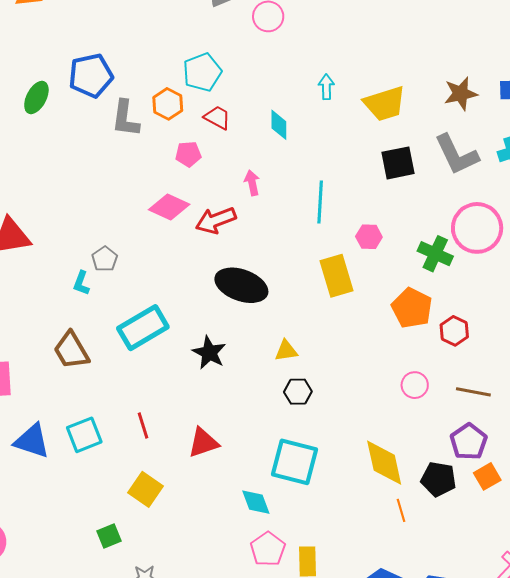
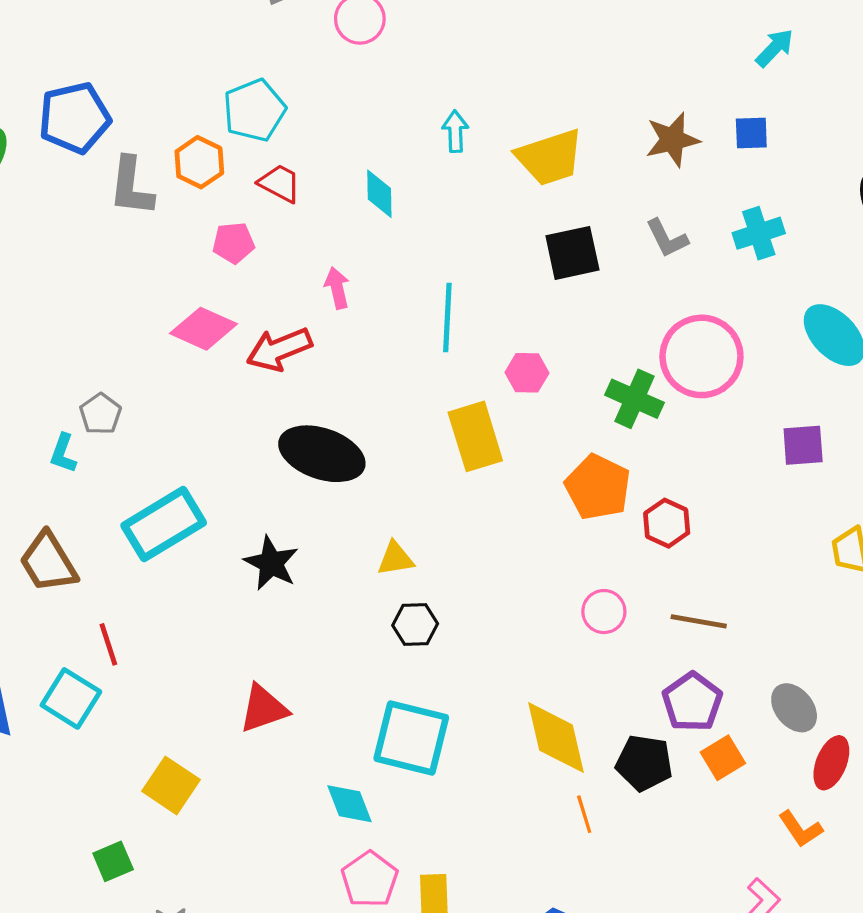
gray L-shape: (457, 155) -> (667, 238), size x0.6
red line: (143, 425) -> (108, 644), moved
cyan square: (84, 435) -> (71, 698), turned -36

